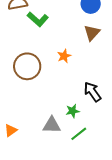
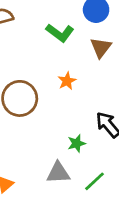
green L-shape: (38, 19) -> (60, 33), moved
green star: (73, 111) -> (77, 143), moved

